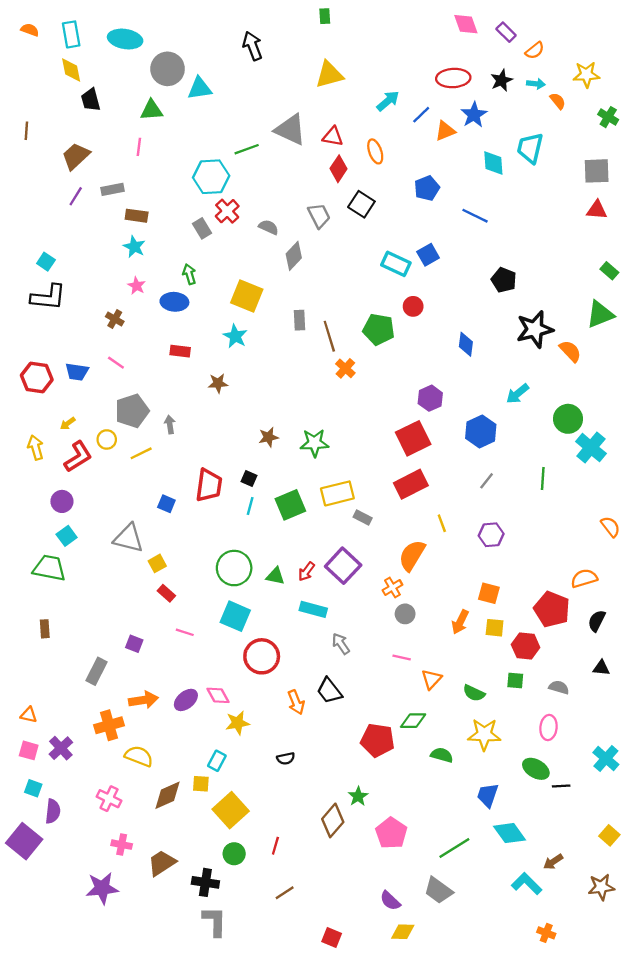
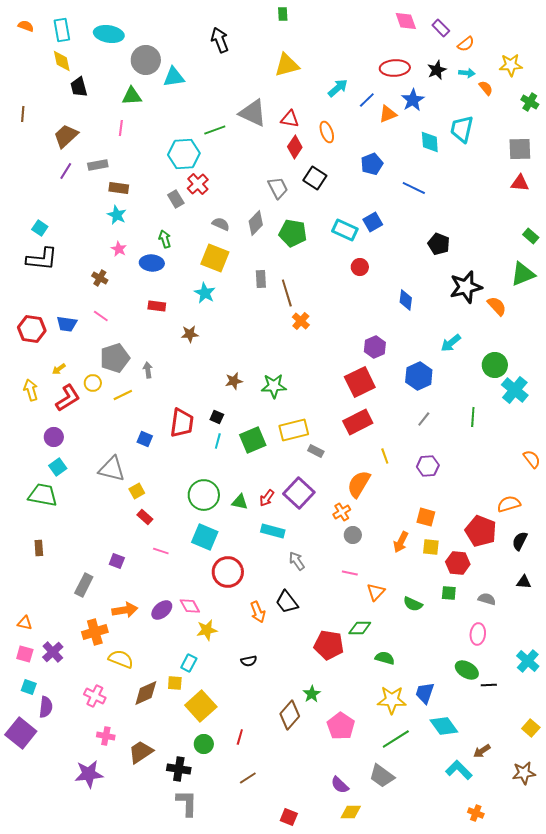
gray semicircle: (269, 227) -> (221, 224), moved
green pentagon: (379, 329) -> (293, 233), moved
yellow star: (484, 734) -> (392, 700), moved

